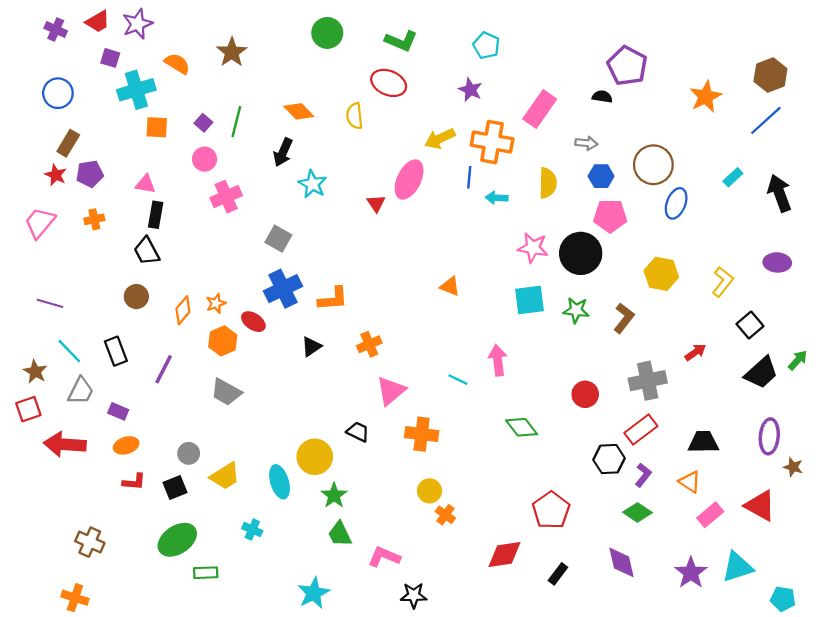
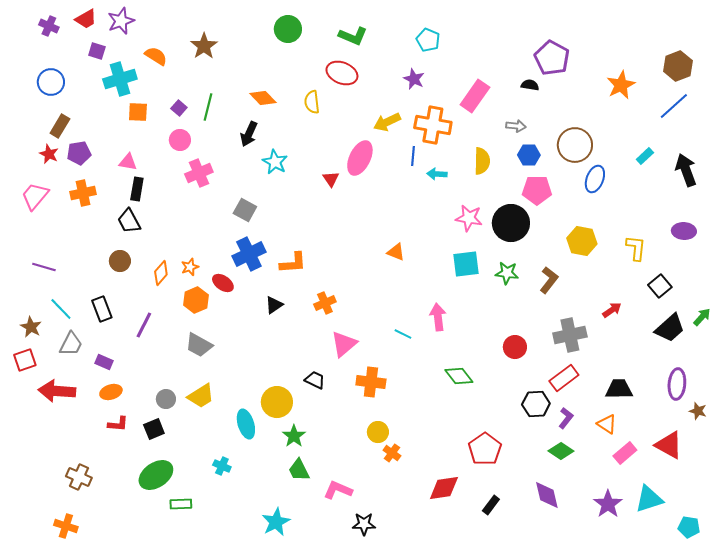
orange cross: (94, 219) -> (83, 193), size x1.4
yellow L-shape: (723, 282) -> (636, 248), turned -32
yellow trapezoid: (225, 476) -> (201, 396), moved

